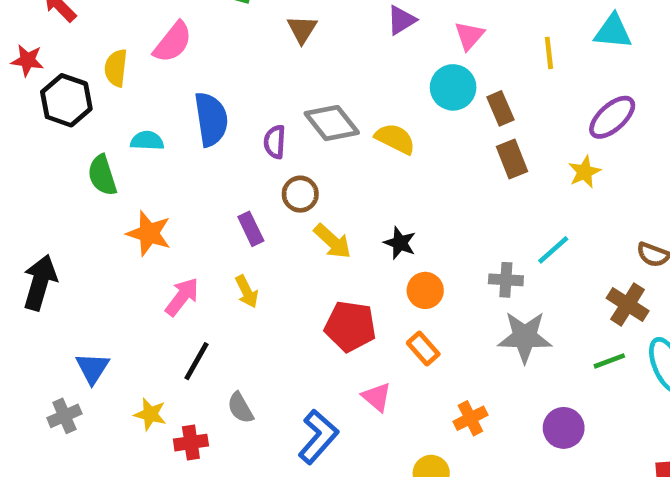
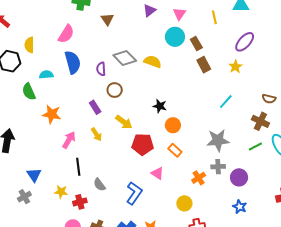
pink semicircle: (173, 42) -> (66, 34), moved
yellow arrow: (333, 241) -> (124, 122), moved
gray cross: (506, 280) -> (218, 167), moved
black line: (197, 361) -> (78, 167), turned -30

